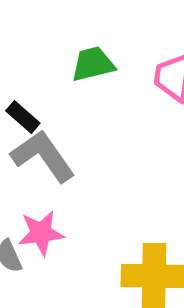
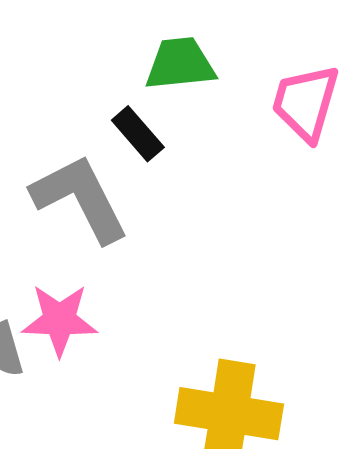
black rectangle: (23, 117) -> (138, 134), moved

